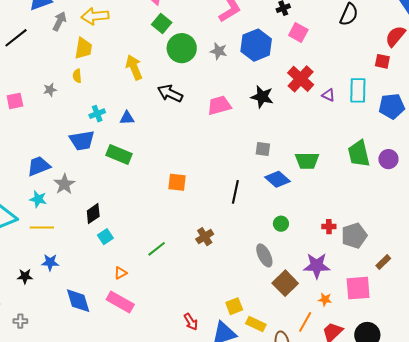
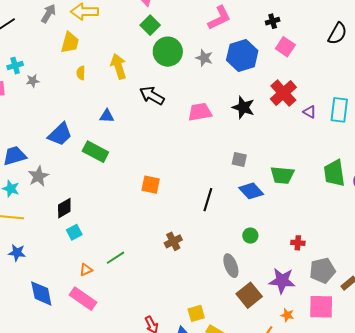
yellow semicircle: (77, 76) -> (81, 73), moved
cyan cross: (97, 114) -> (15, 66), moved
blue trapezoid: (82, 140) -> (60, 134), turned -40
gray pentagon: (354, 236) -> (322, 270), moved
green line: (157, 249) -> (116, 258), moved

